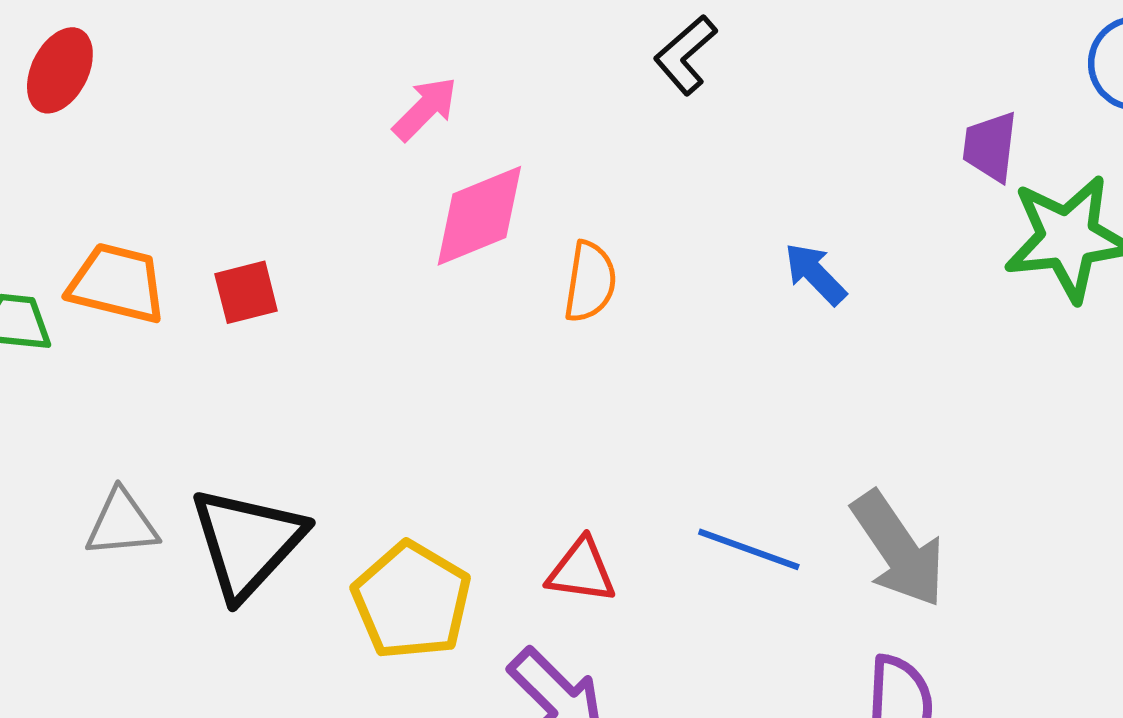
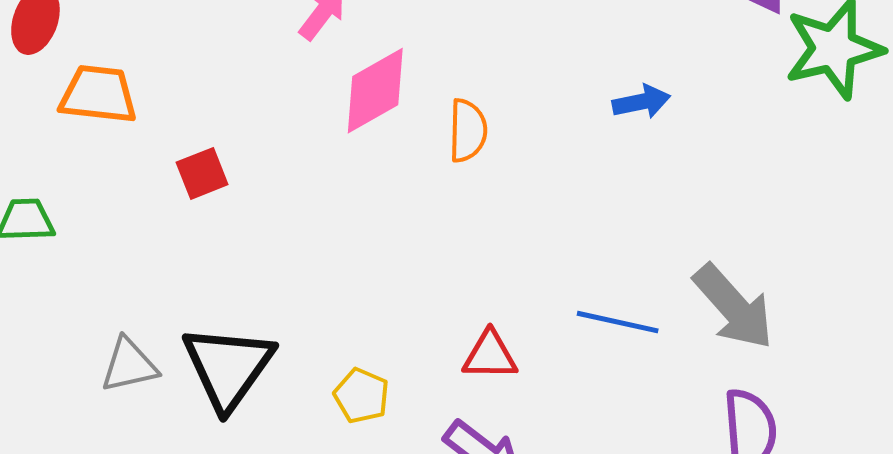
blue arrow: (815, 274) -> (641, 102), turned 130
orange trapezoid: (117, 283) -> (98, 94), moved
yellow pentagon: (412, 601) -> (361, 396), size x0.6

